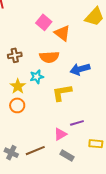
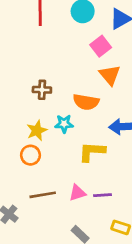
pink square: (44, 22) -> (101, 46), moved
pink triangle: (60, 134) -> (77, 193), moved
brown line: (35, 151) -> (43, 195), moved

